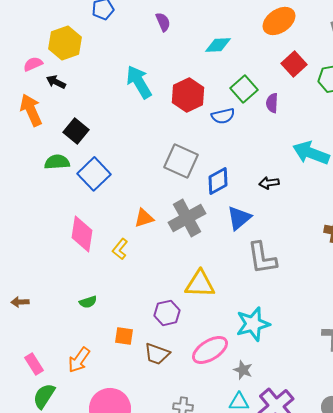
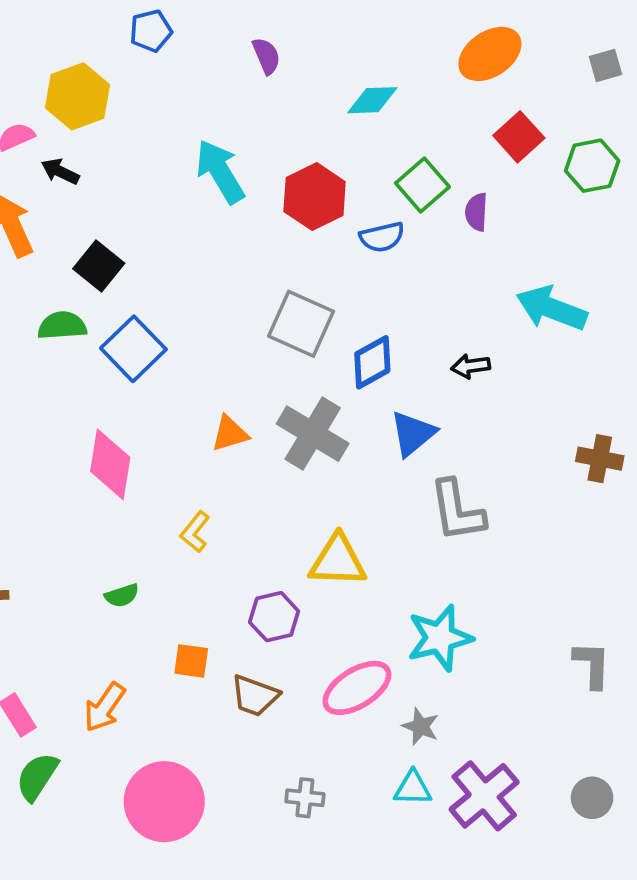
gray cross: (187, 218) -> (313, 434), turned -30
yellow L-shape: (120, 249) -> (195, 532), moved

